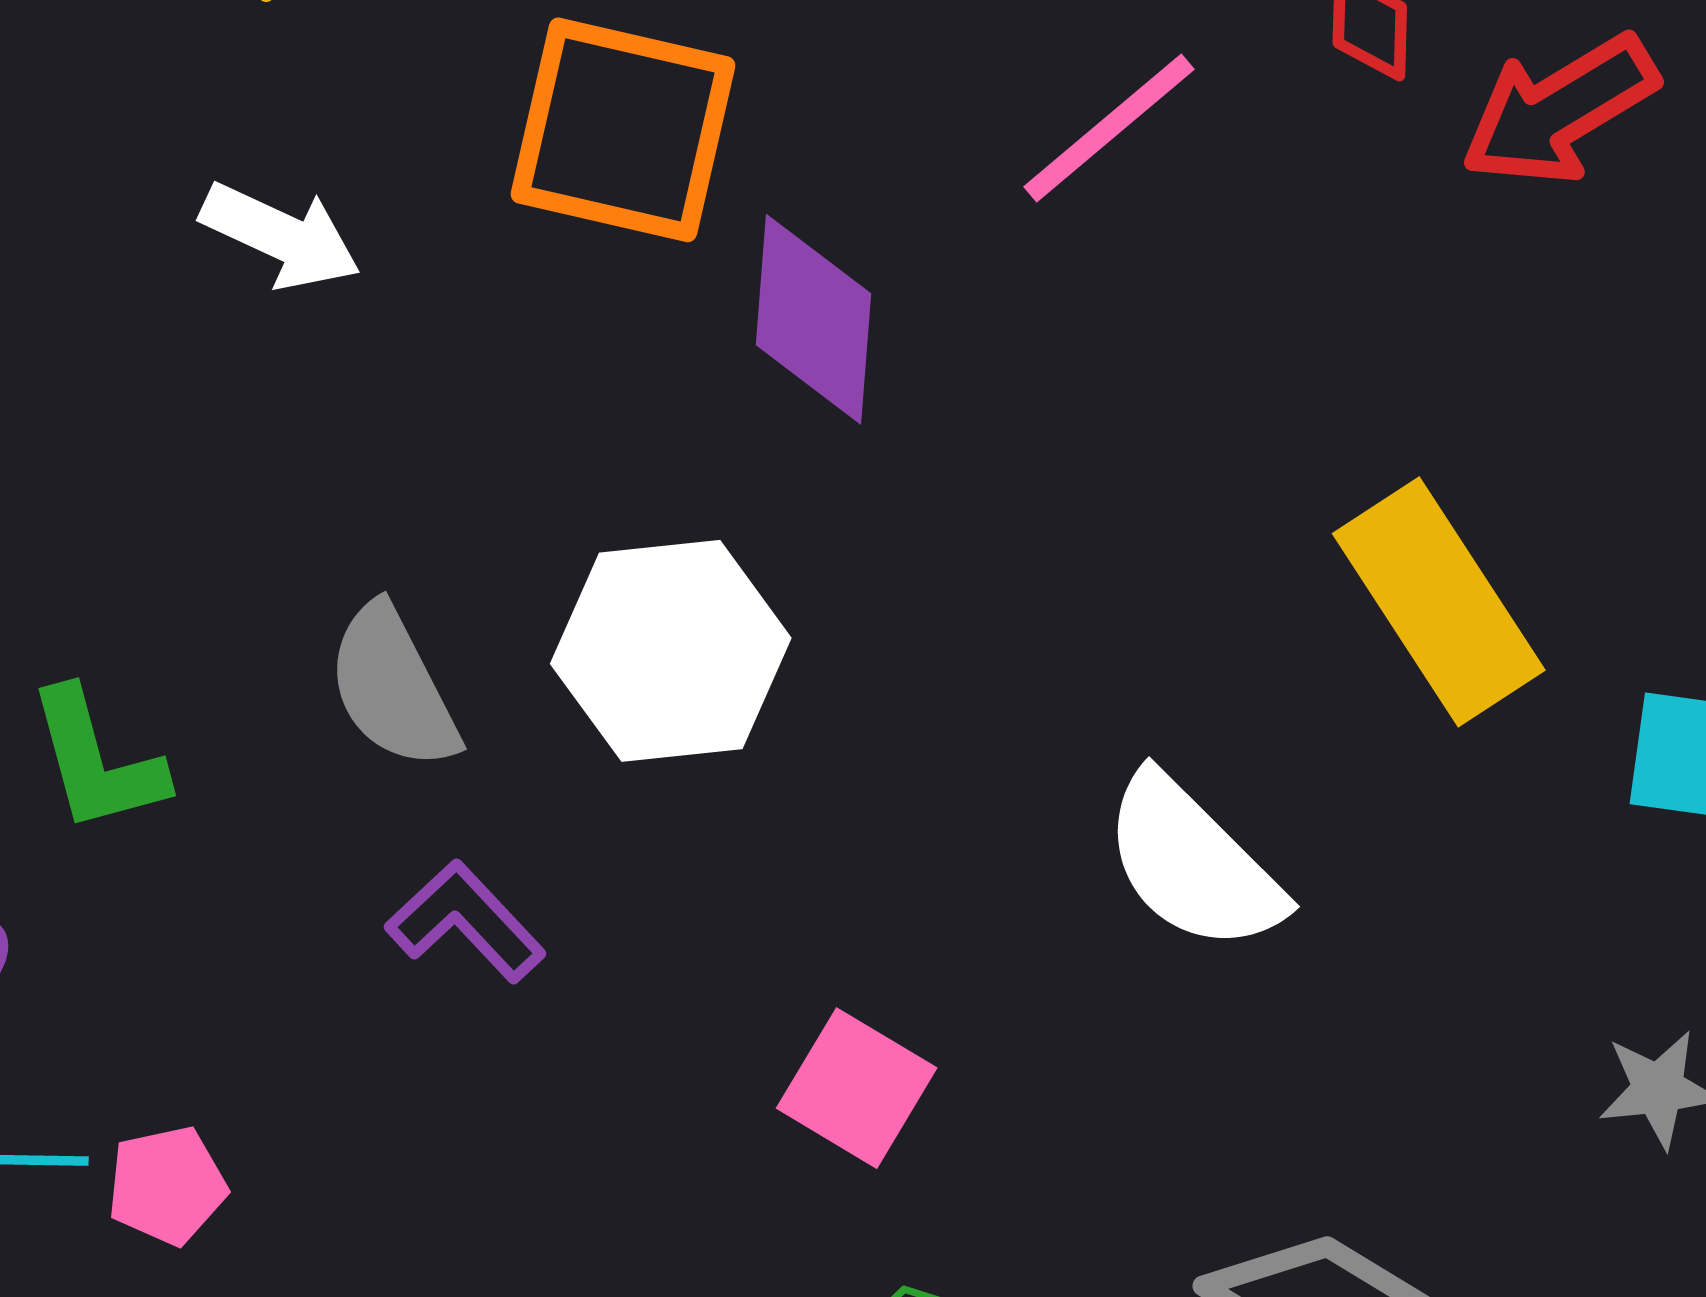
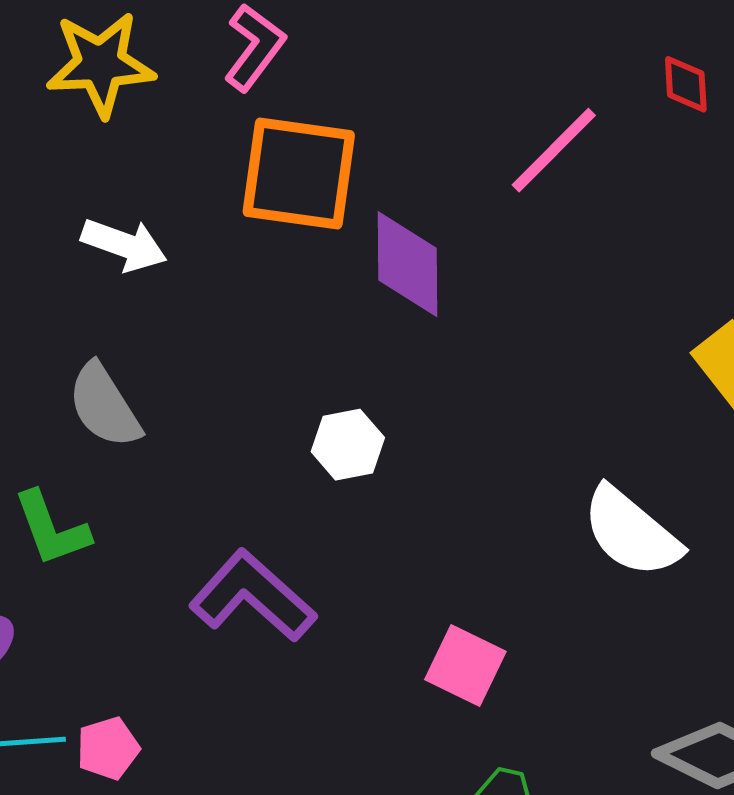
white hexagon: (671, 651) -> (348, 445), size x0.6
gray semicircle: (393, 687) -> (104, 406), moved
purple L-shape: (466, 921) -> (253, 596), size x1.5

